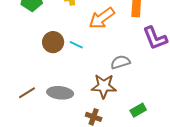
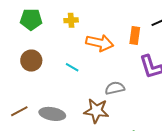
orange arrow: (102, 18) -> (100, 43), turned -136
brown circle: (53, 42) -> (31, 61), moved

